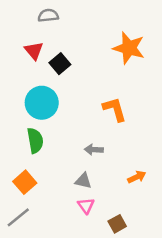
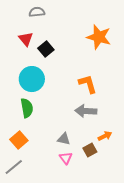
gray arrow: (94, 150) -> (86, 111), moved, size x1.5
brown square: (117, 224) -> (90, 150), moved

